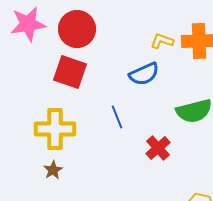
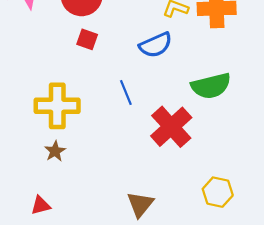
red square: (70, 72) -> (87, 39), moved, size x0.6
red cross: (158, 148) -> (171, 127), size x1.5

